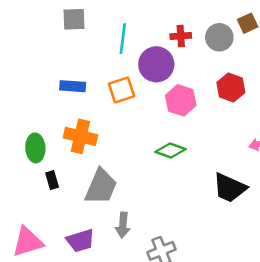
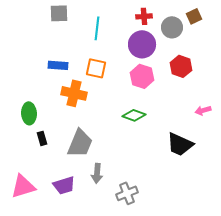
red cross: (181, 36) -> (144, 16), moved
purple circle: (156, 64) -> (142, 44), moved
orange square: (122, 90) -> (96, 68), turned 30
orange cross: (80, 136) -> (74, 93), moved

